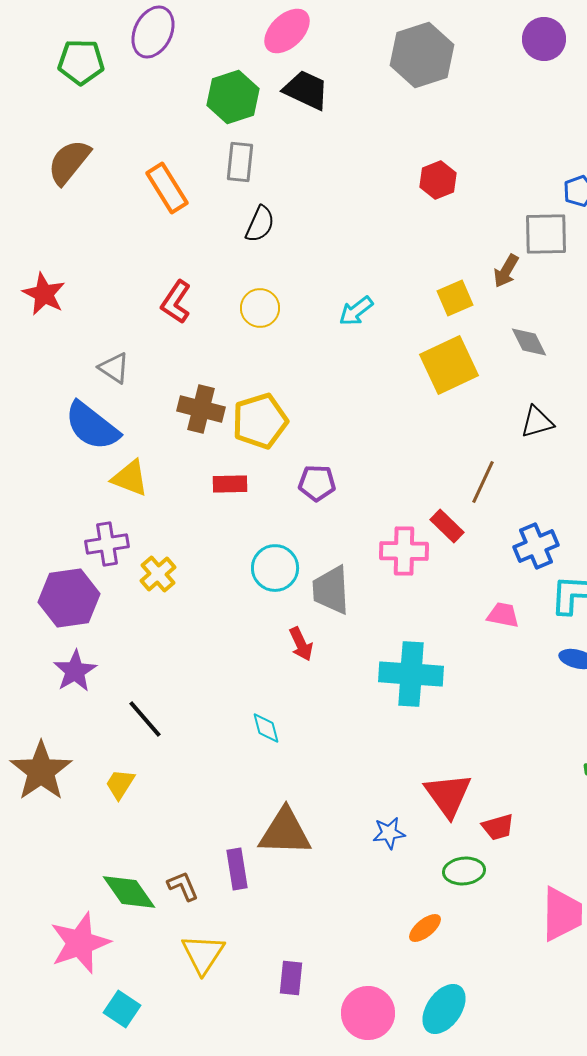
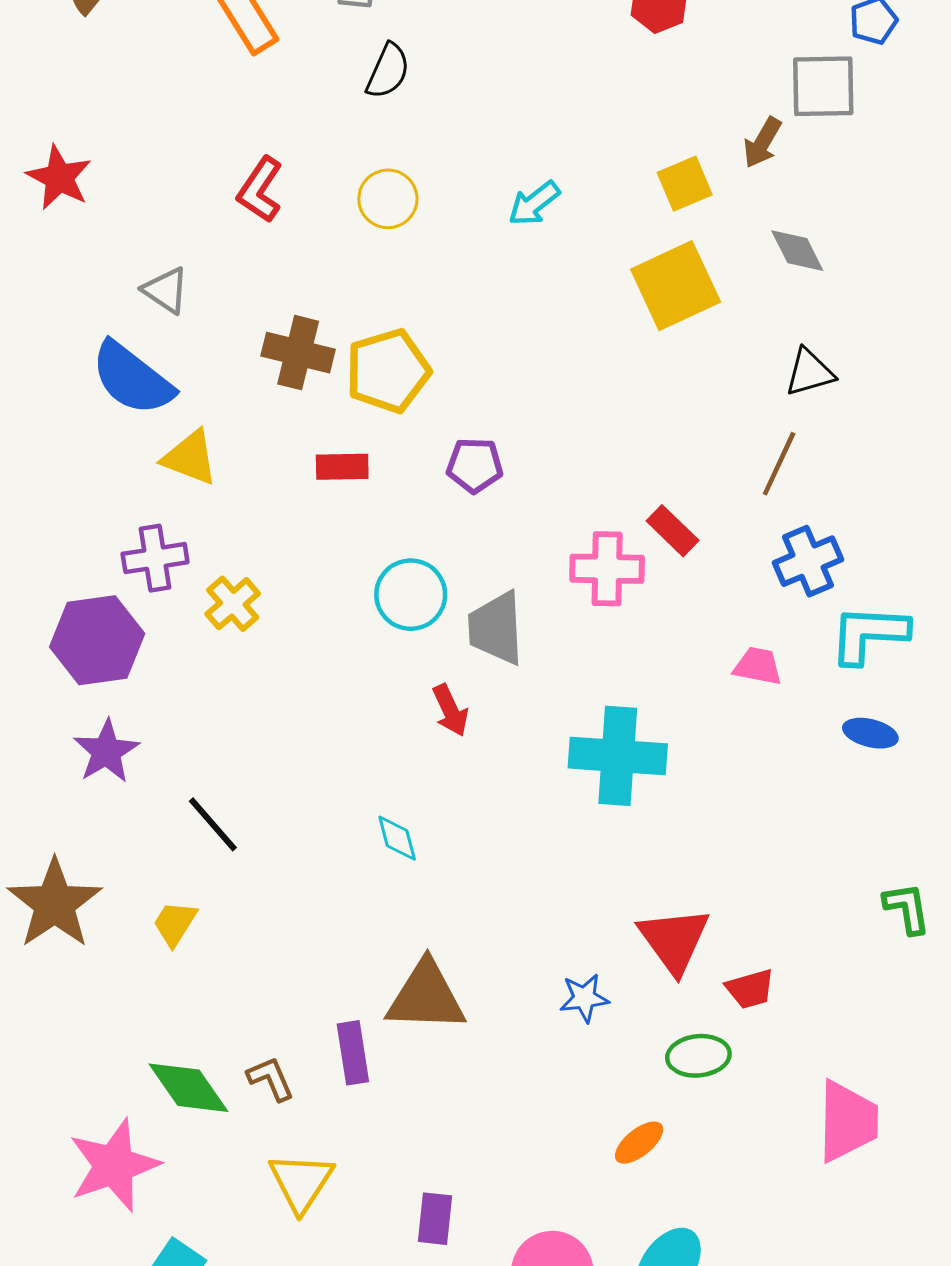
brown line: (483, 482) -> (779, 464), moved

